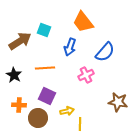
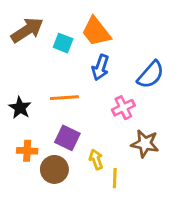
orange trapezoid: (83, 22) -> (96, 32), moved
brown arrow: (20, 41) -> (27, 30), moved
brown star: (118, 102) -> (145, 144), moved
yellow arrow: (67, 111) -> (96, 159), turned -96

